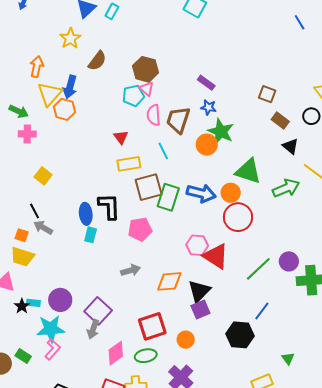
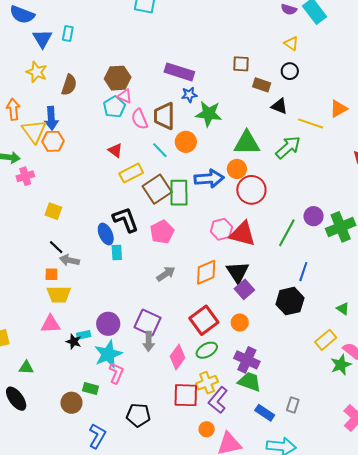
purple rectangle: (206, 83) -> (179, 72), size x1.6
orange circle: (207, 145) -> (186, 142), moved

